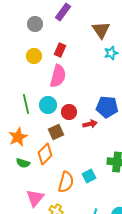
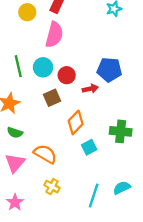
orange diamond: (45, 154) -> (76, 122), moved
orange semicircle: (66, 182) -> (45, 154), moved, turned -75
pink triangle: (35, 198) -> (15, 163), moved

